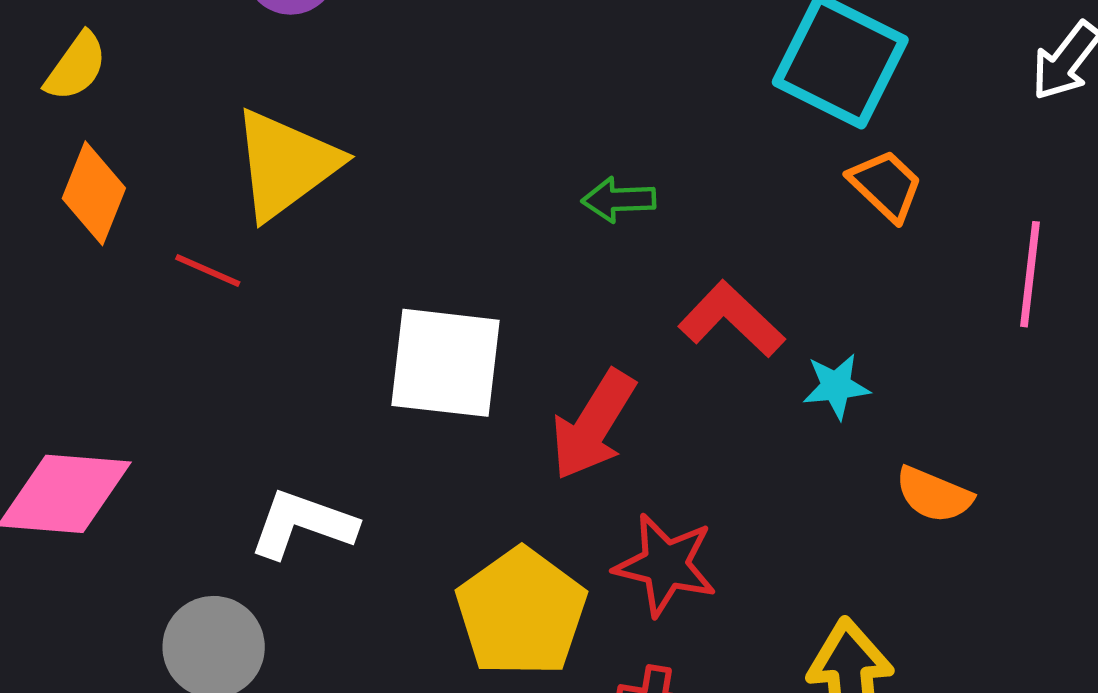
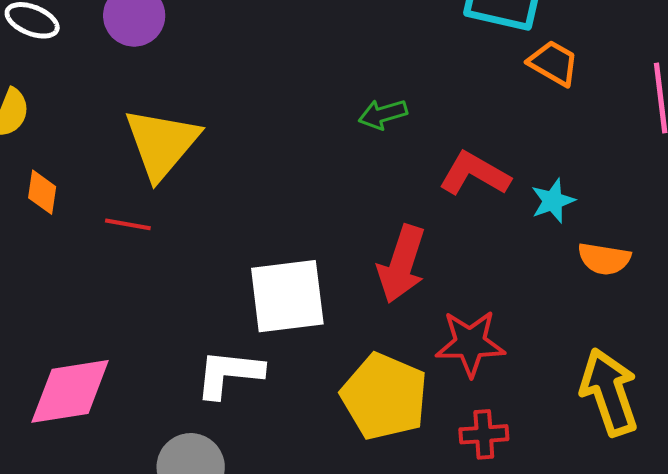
orange diamond: (94, 193) -> (42, 192), size x0.7
white square: (445, 363) -> (287, 296), moved
orange semicircle: (934, 495) -> (604, 259), moved

